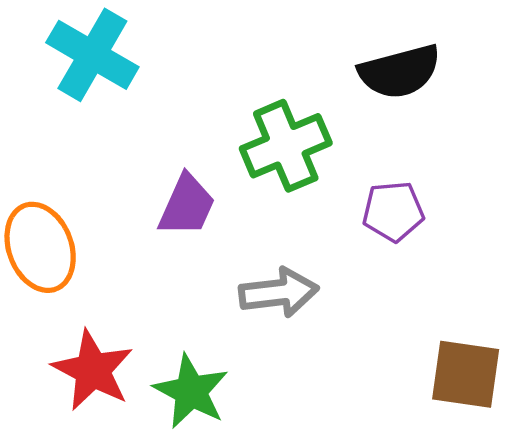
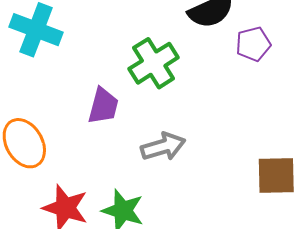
purple pentagon: (393, 211) -> (253, 44), moved

